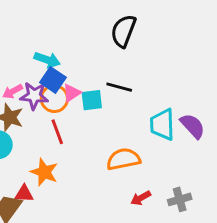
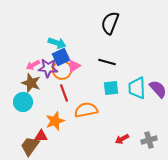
blue square: (53, 80) -> (61, 57), turned 30
cyan square: (92, 100) -> (111, 88), moved
orange semicircle: (123, 159) -> (86, 110), moved
orange star: (44, 172) -> (55, 121), turned 30

